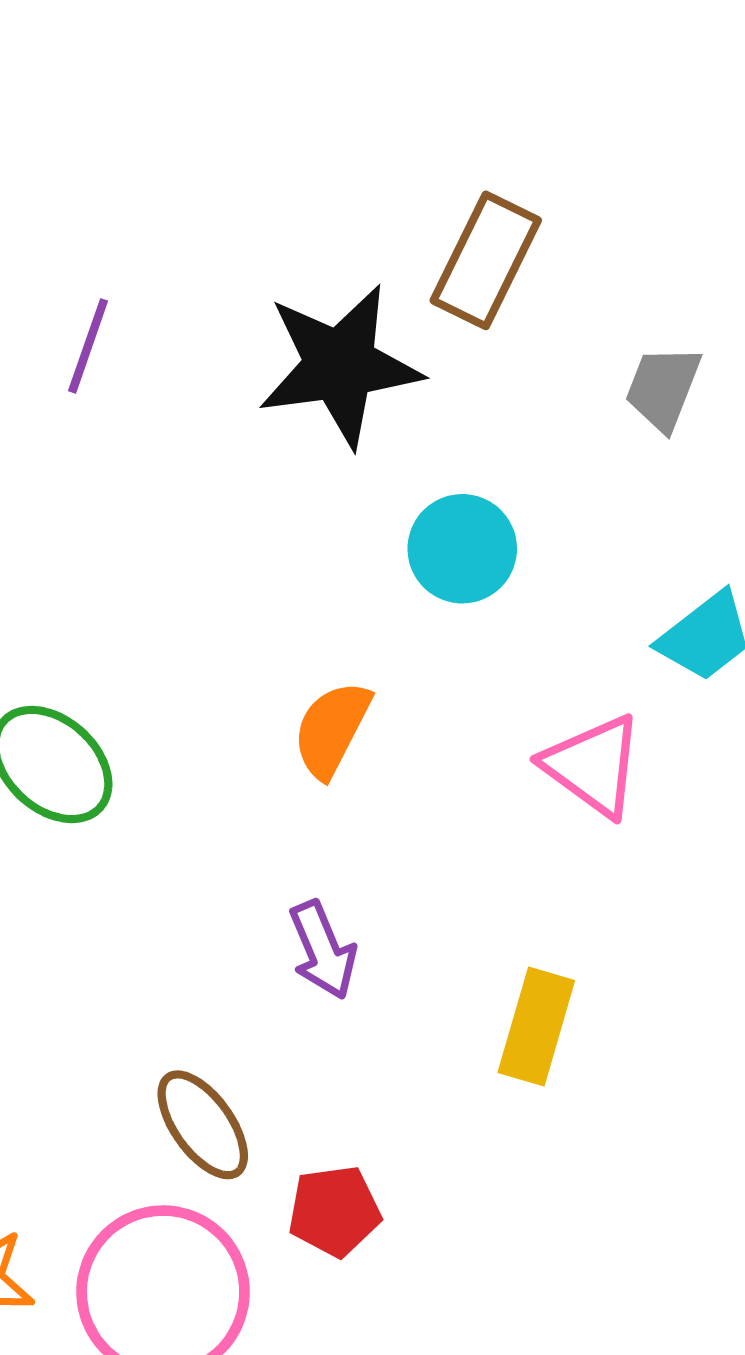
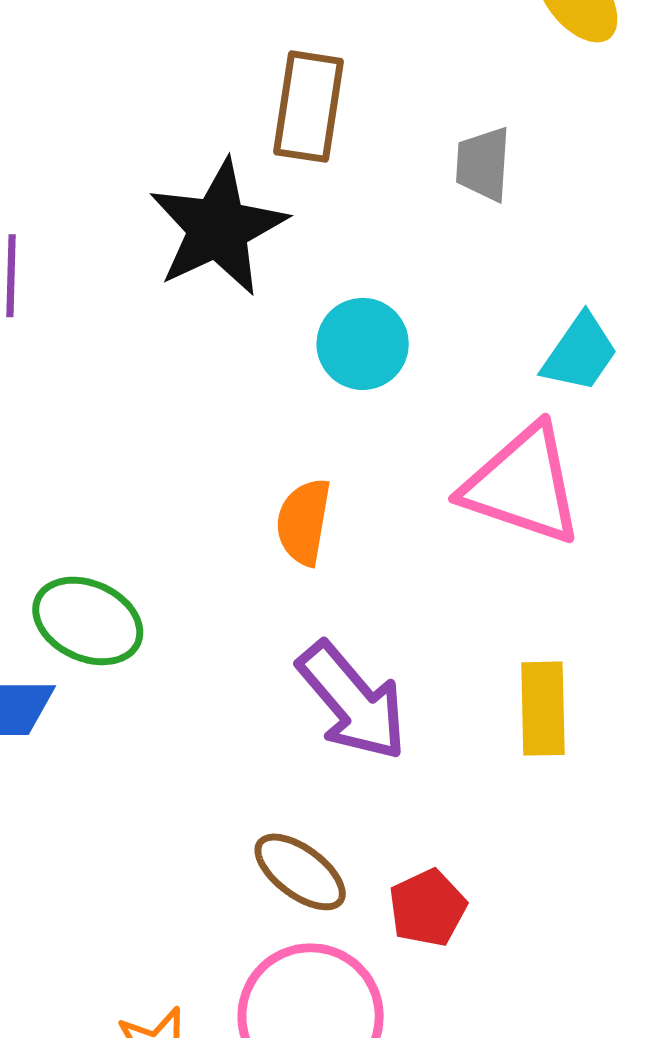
pink triangle: (593, 766) -> (522, 485), size x1.4
purple arrow: (323, 950) -> (352, 701), size x1.6

